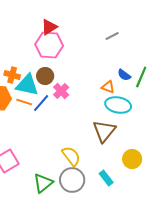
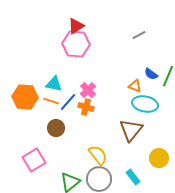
orange cross: (12, 75) -> (86, 107), moved
brown circle: (45, 76) -> (56, 128), moved
cyan triangle: (27, 85) -> (54, 84), size x0.7

